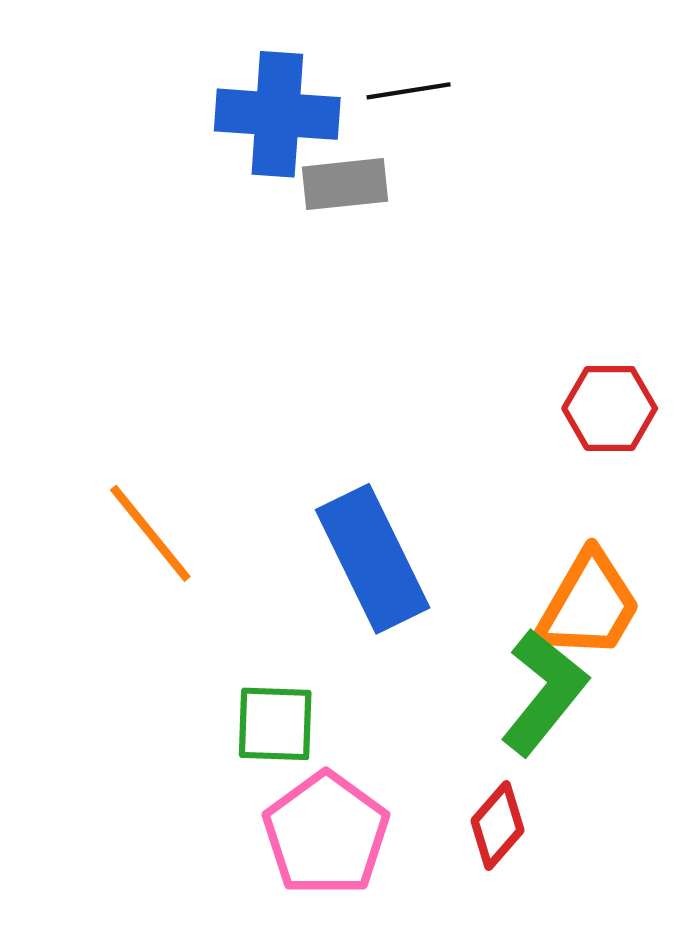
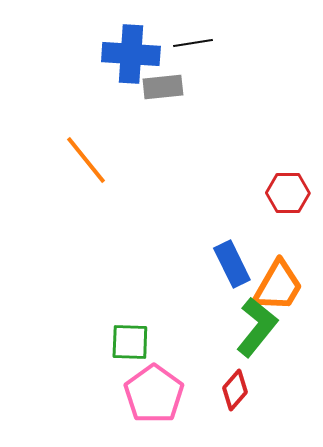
orange line: (150, 533) -> (86, 160), moved
blue rectangle: (373, 559) -> (232, 264), moved, size x0.7

